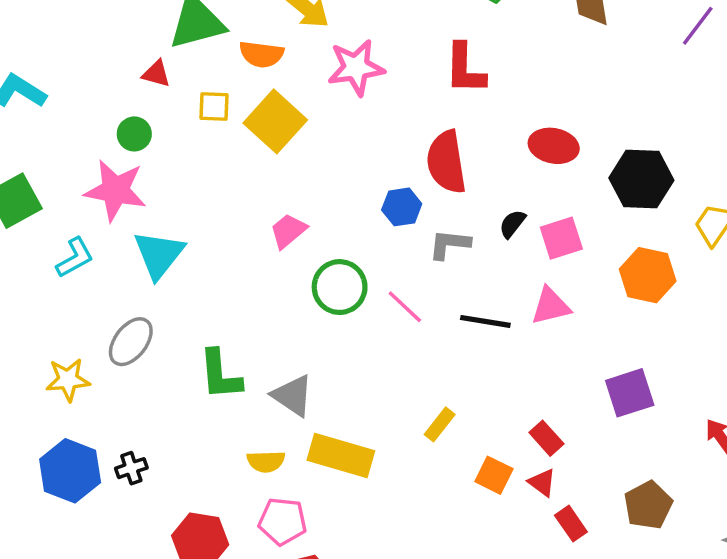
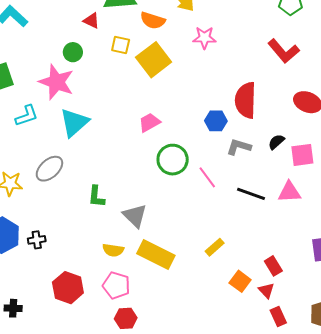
pink star: (356, 68) -> (204, 38), size x0.7
red L-shape: (465, 69) -> (284, 51), moved, turned -52
green L-shape: (220, 375) -> (96, 197), size x0.7

